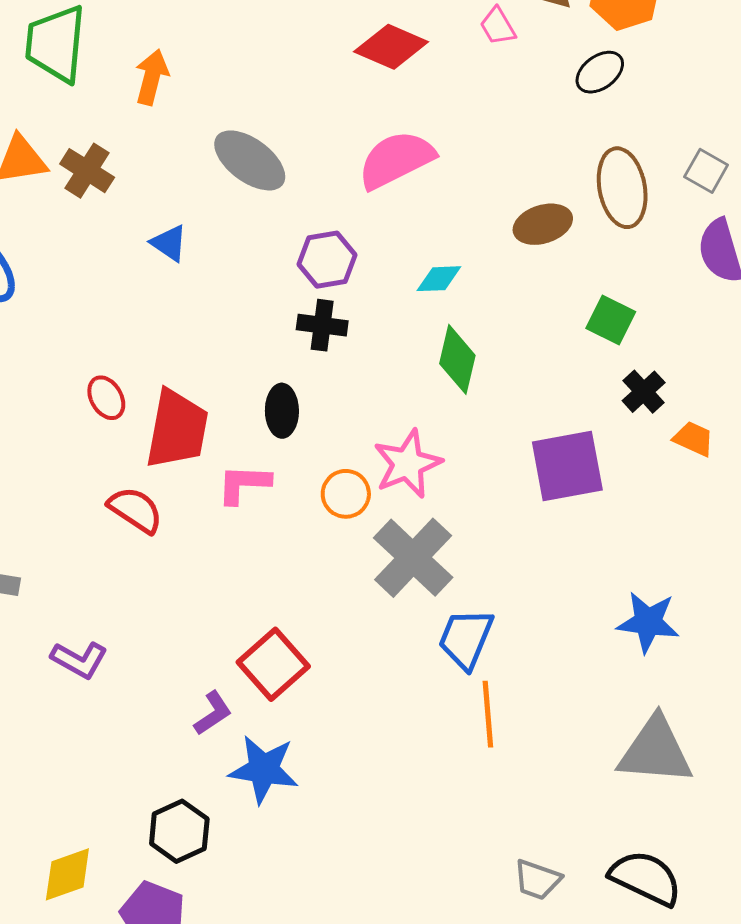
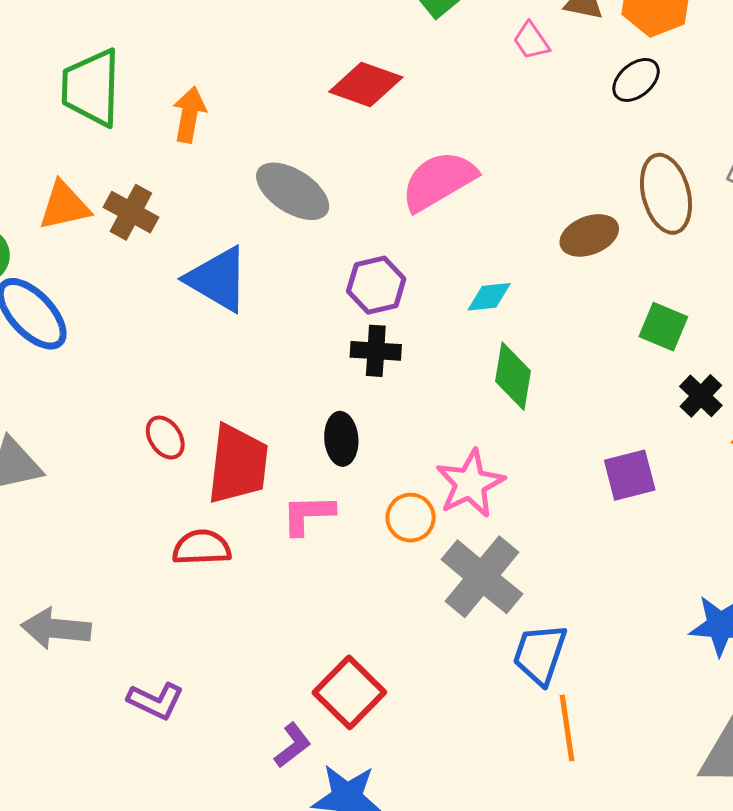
red diamond: (391, 47) -> (366, 84), moved
blue triangle: (169, 243) -> (218, 279), size x1.8
purple square: (567, 466) -> (630, 475), size x0.7
red semicircle: (135, 510) -> (202, 547), turned -32

